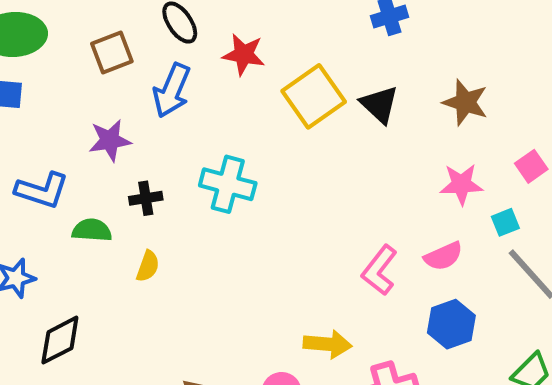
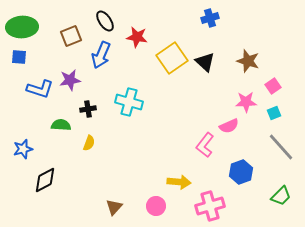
pink square: (531, 166) -> (273, 86), moved
blue L-shape: (42, 190) -> (40, 89), moved
cyan square: (505, 222) -> (274, 113), moved
pink semicircle: (443, 256) -> (229, 126), moved

